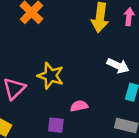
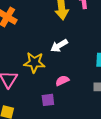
white arrow: (118, 66) -> (59, 46), moved, turned 138

